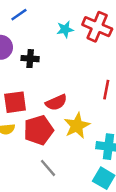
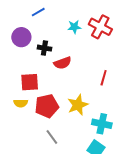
red semicircle: (56, 102) -> (63, 63), moved

